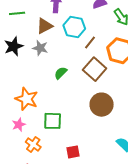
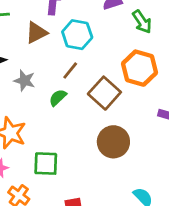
brown line: (90, 43) -> (70, 71), moved
gray star: (40, 48) -> (24, 81), moved

